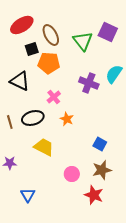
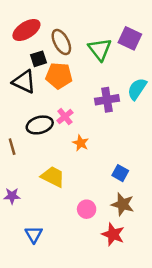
black triangle: (20, 81) -> (24, 82), moved
purple cross: (89, 83) -> (107, 100), turned -30
black ellipse: (33, 118) -> (40, 125), moved
brown star: (102, 170) -> (123, 204), turned 30

